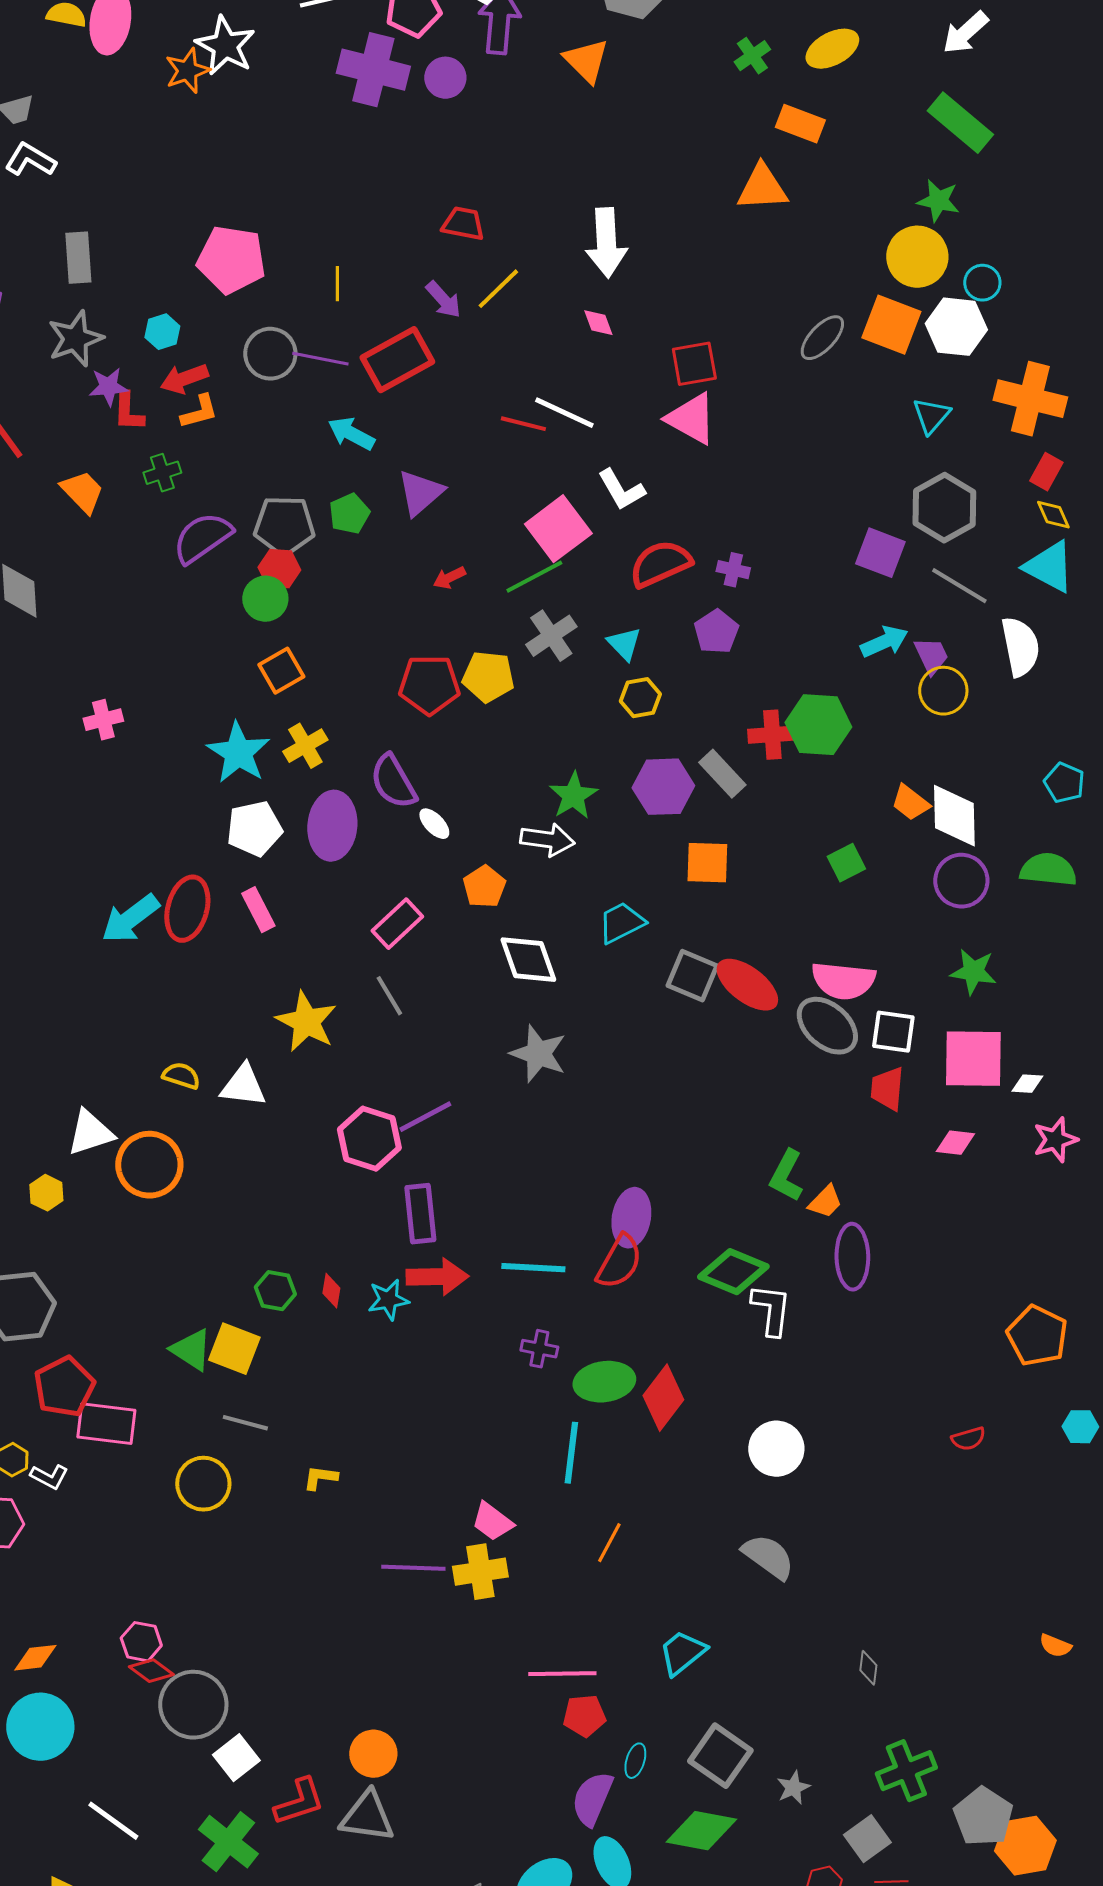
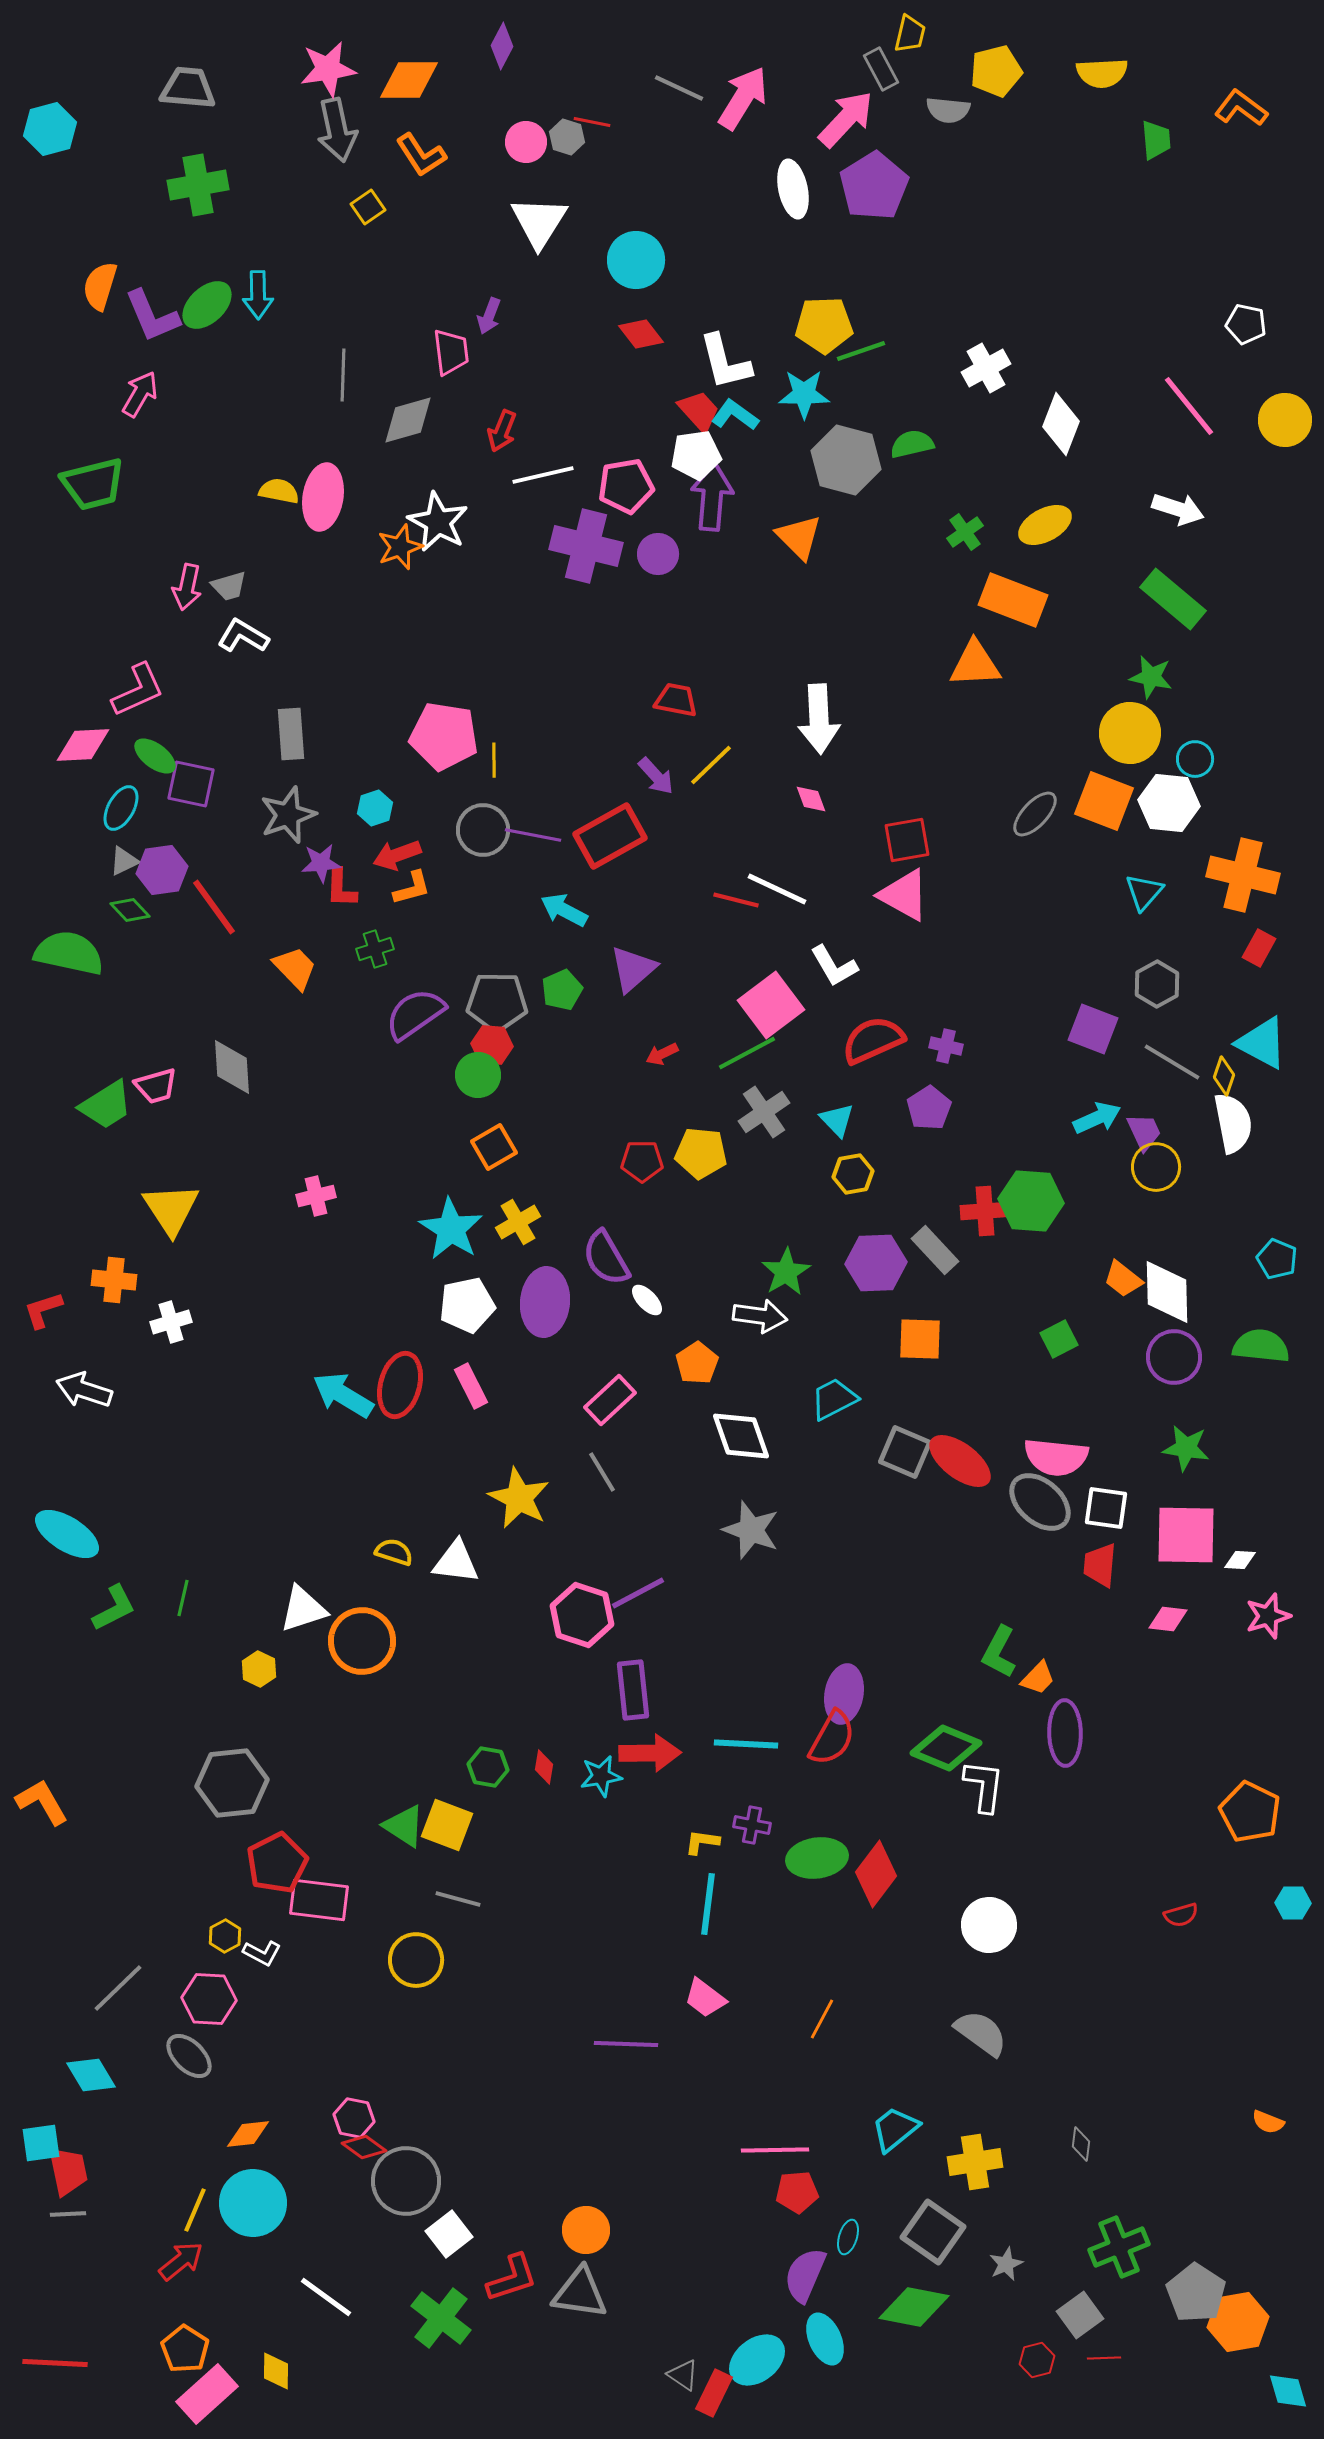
white arrow: (965, 33) -> (1178, 509), turned -120
orange rectangle: (800, 124) -> (1013, 600), size x1.4
yellow line: (337, 284) -> (494, 760), moved
gray hexagon: (944, 508) -> (1157, 984), size x0.7
yellow diamond: (1053, 515) -> (1224, 1076), moved, turned 42
red pentagon: (429, 685) -> (642, 1161), size x0.7
cyan arrow: (130, 919) -> (343, 1395), turned 68
cyan line: (571, 1453) -> (708, 1904), moved
yellow L-shape: (320, 1478) -> (702, 1842), moved
yellow cross: (480, 1572) -> (975, 2162), moved

